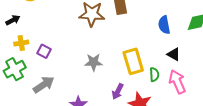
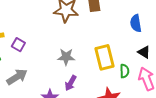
purple arrow: (118, 91) -> (71, 83), moved

